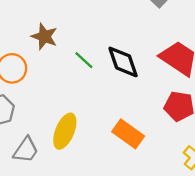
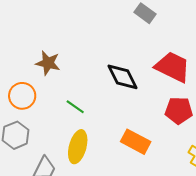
green line: (84, 60) -> (75, 107), moved

